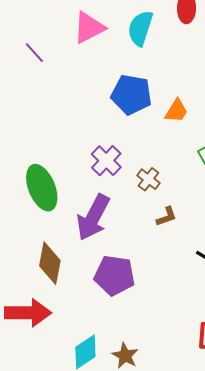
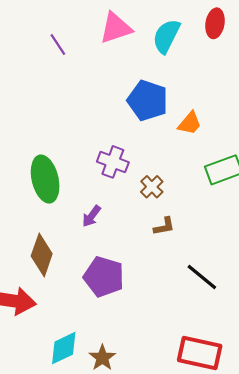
purple cross: (106, 161) -> (113, 162), turned -32
purple arrow: (93, 217) -> (91, 216), size x0.5

